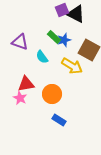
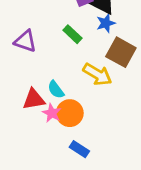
blue star: (64, 40) -> (106, 23), moved
cyan semicircle: (42, 57) -> (56, 90), moved
pink star: (20, 98) -> (52, 113), moved

